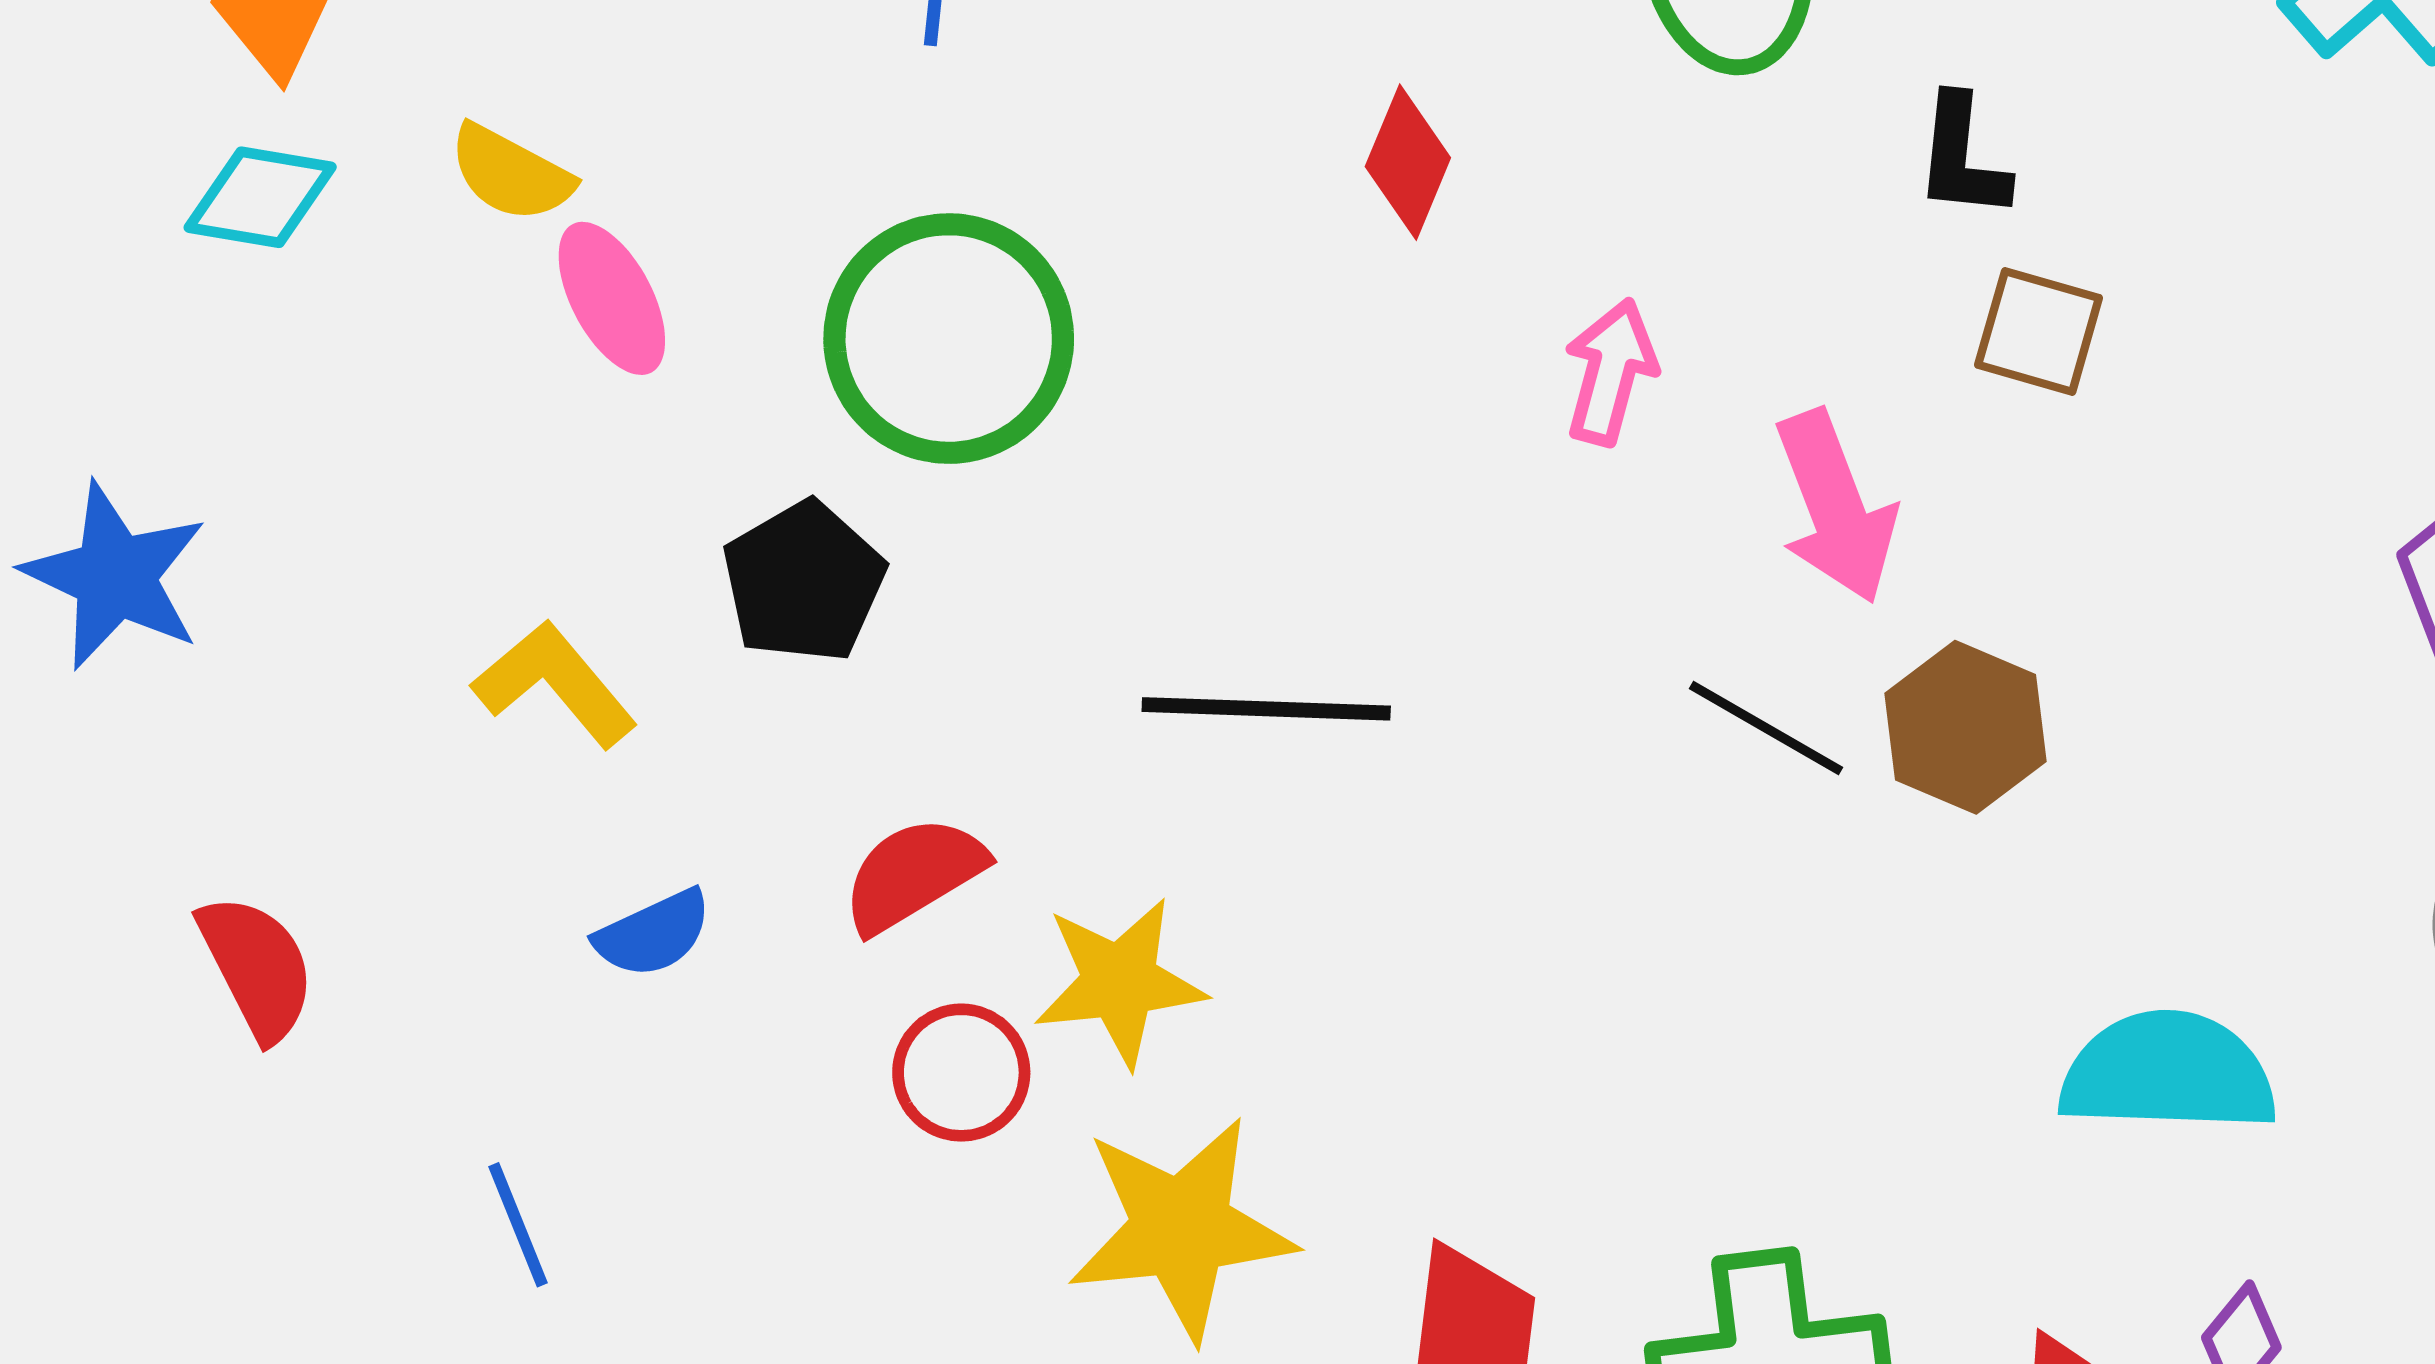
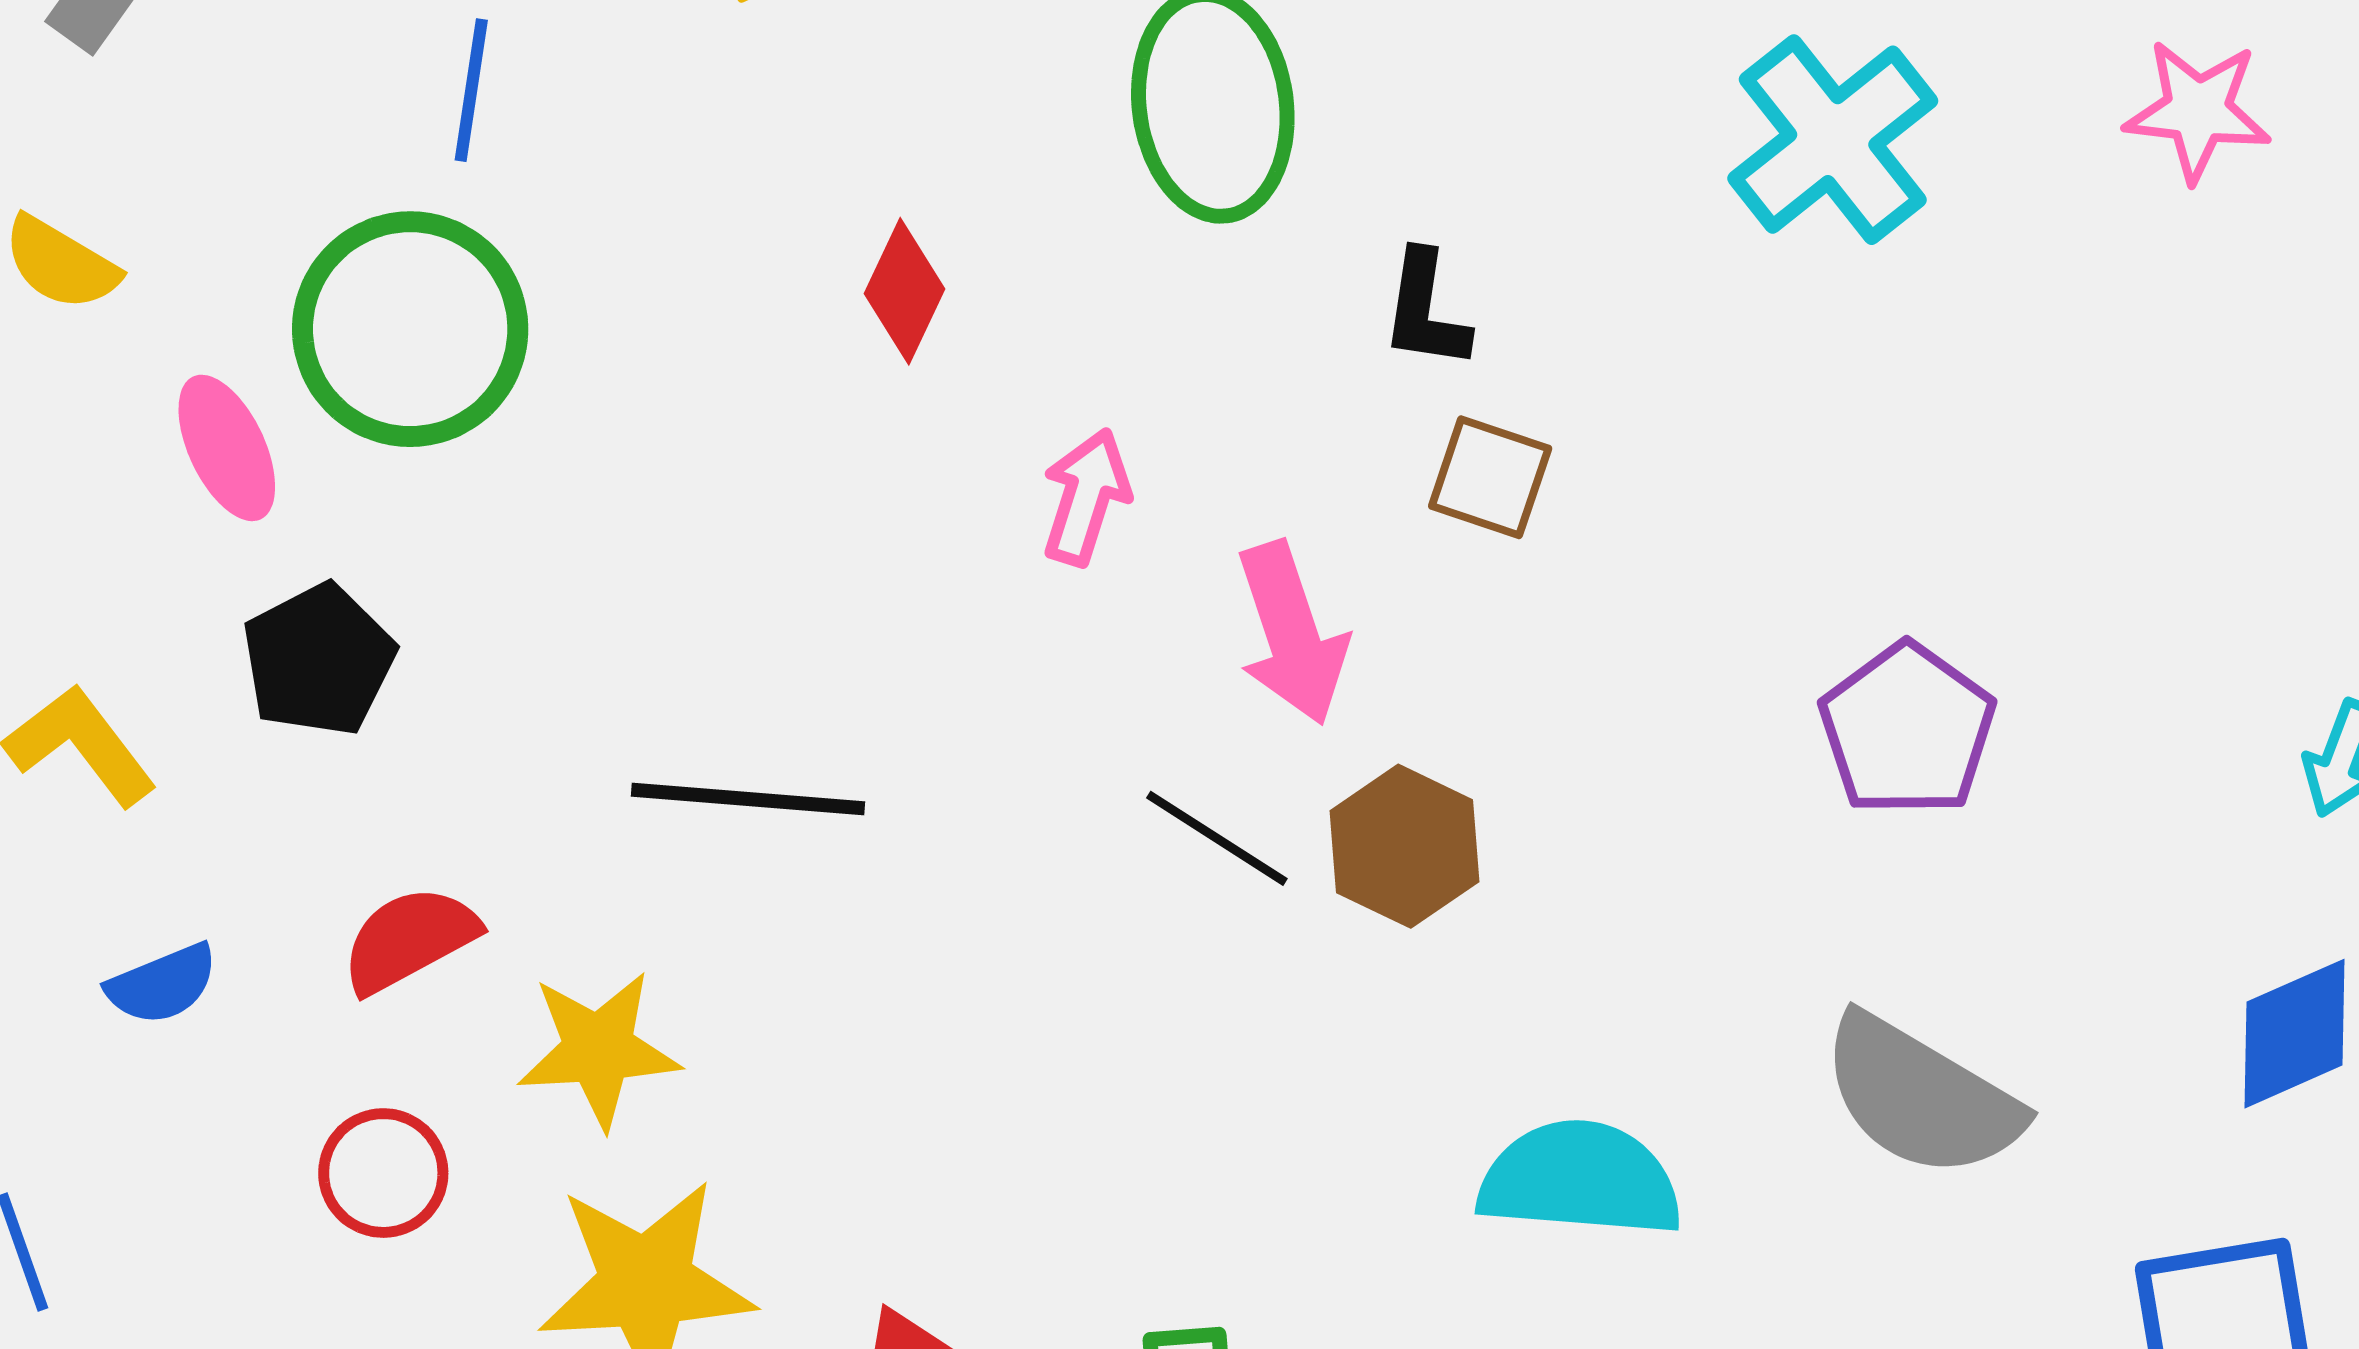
pink ellipse: (612, 298) -> (227, 448), moved
green circle: (949, 339) -> (410, 329), moved
red circle: (961, 1073) -> (383, 1173), moved

